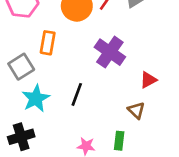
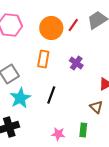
orange rectangle: (48, 43) -> (43, 59), moved
purple cross: (110, 52) -> (76, 63), size x0.6

